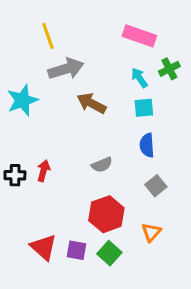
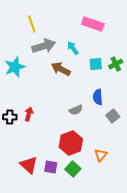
green cross: (169, 69) -> (116, 64), moved
cyan arrow: (139, 78) -> (73, 48), moved
cyan square: (144, 108) -> (96, 64), moved
gray semicircle: (102, 165) -> (76, 110), moved
gray square: (156, 186) -> (113, 116), moved

